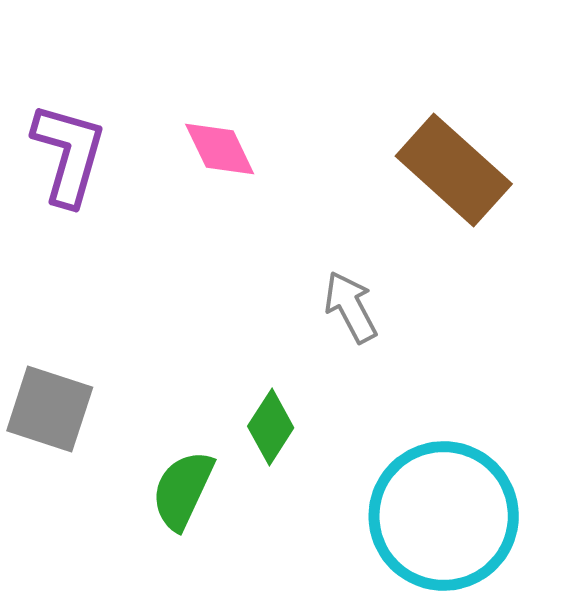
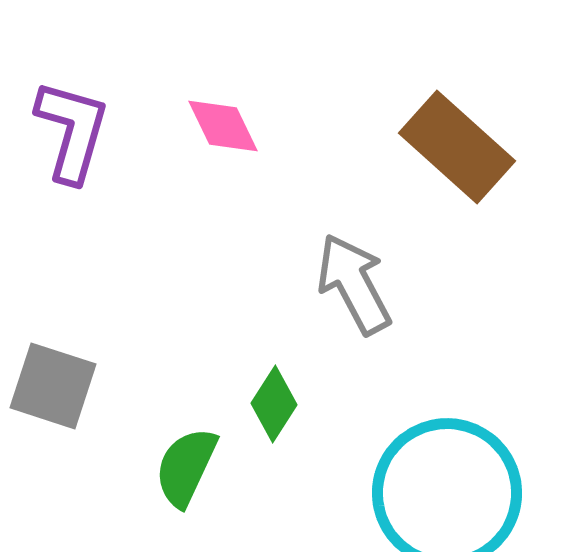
gray arrow: (351, 307) -> (354, 284), size x1.4

